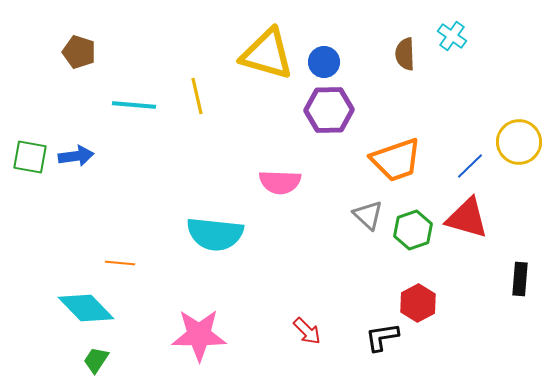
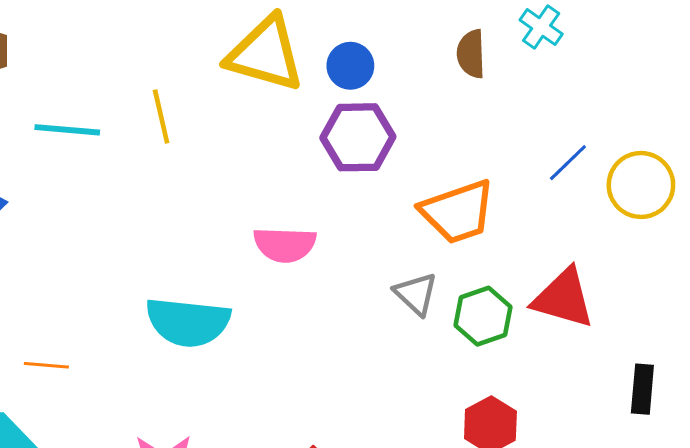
blue line: (470, 166) -> (568, 163), moved

